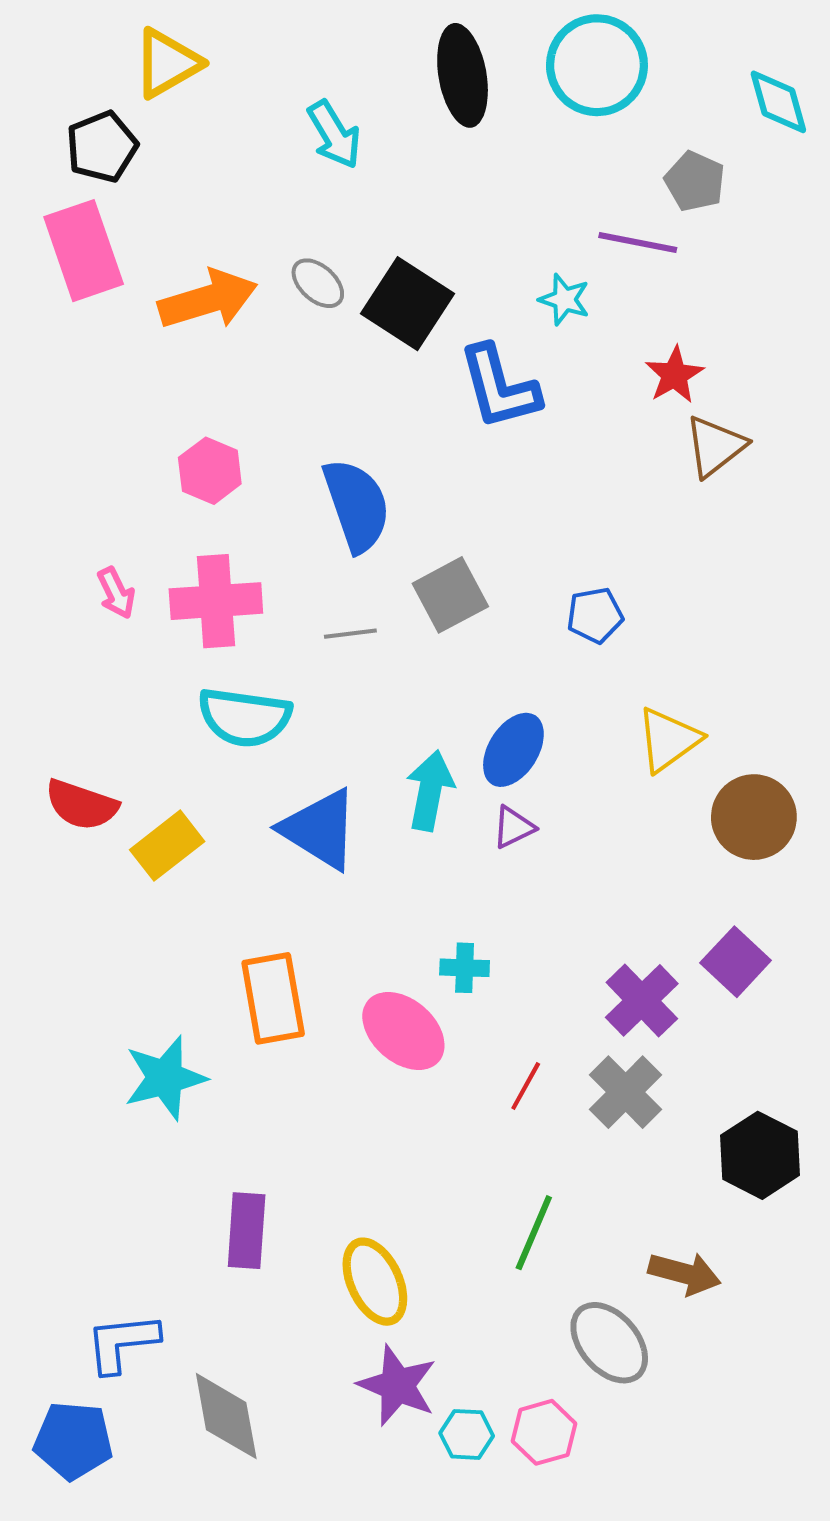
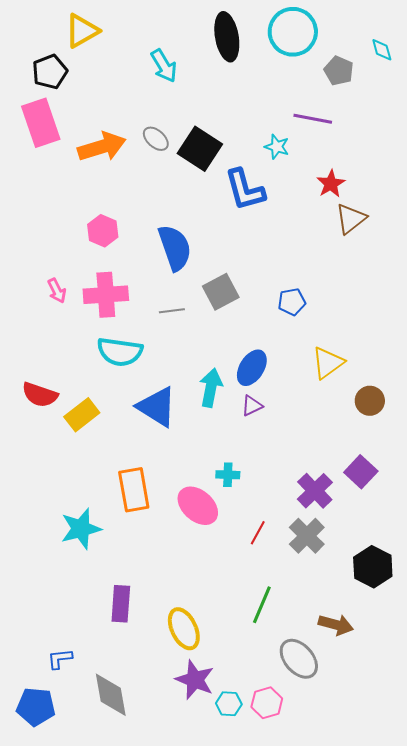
cyan diamond: (778, 102) -> (382, 50), size x0.7
gray pentagon: (695, 181) -> (339, 71), moved
brown circle: (754, 817) -> (370, 401), size x0.7
blue L-shape: (122, 1343) -> (60, 659), size x0.7

